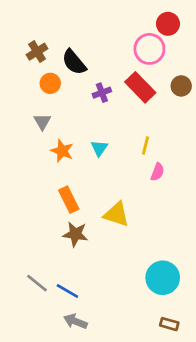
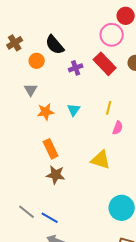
brown cross: (37, 52) -> (15, 43), moved
orange star: (62, 151) -> (46, 112), turned -30
yellow triangle: (116, 214) -> (101, 160), moved

